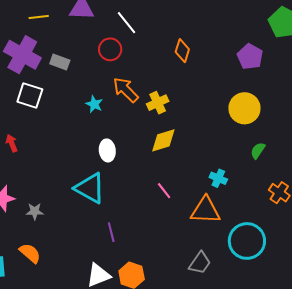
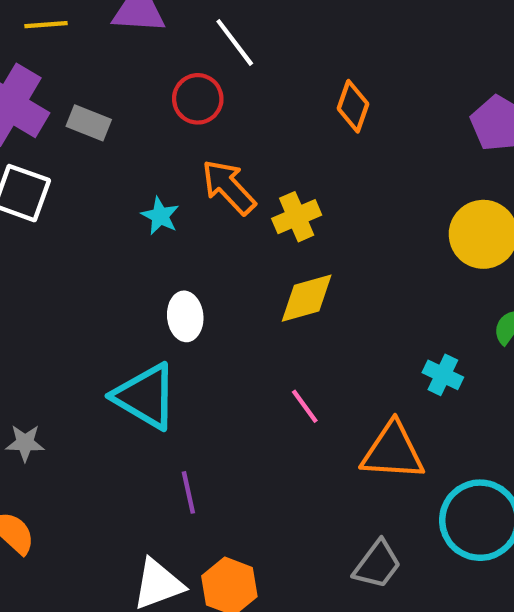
cyan cross: (218, 178) -> (443, 375), moved

